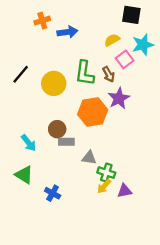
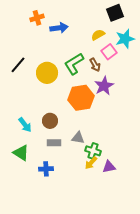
black square: (131, 15) -> (115, 13), turned -30
green L-shape: (85, 73) -> (74, 64), turned 50
brown circle: (57, 129) -> (50, 121), moved
gray rectangle: (66, 142) -> (54, 143), moved
blue cross: (53, 193) -> (46, 169), turned -32

